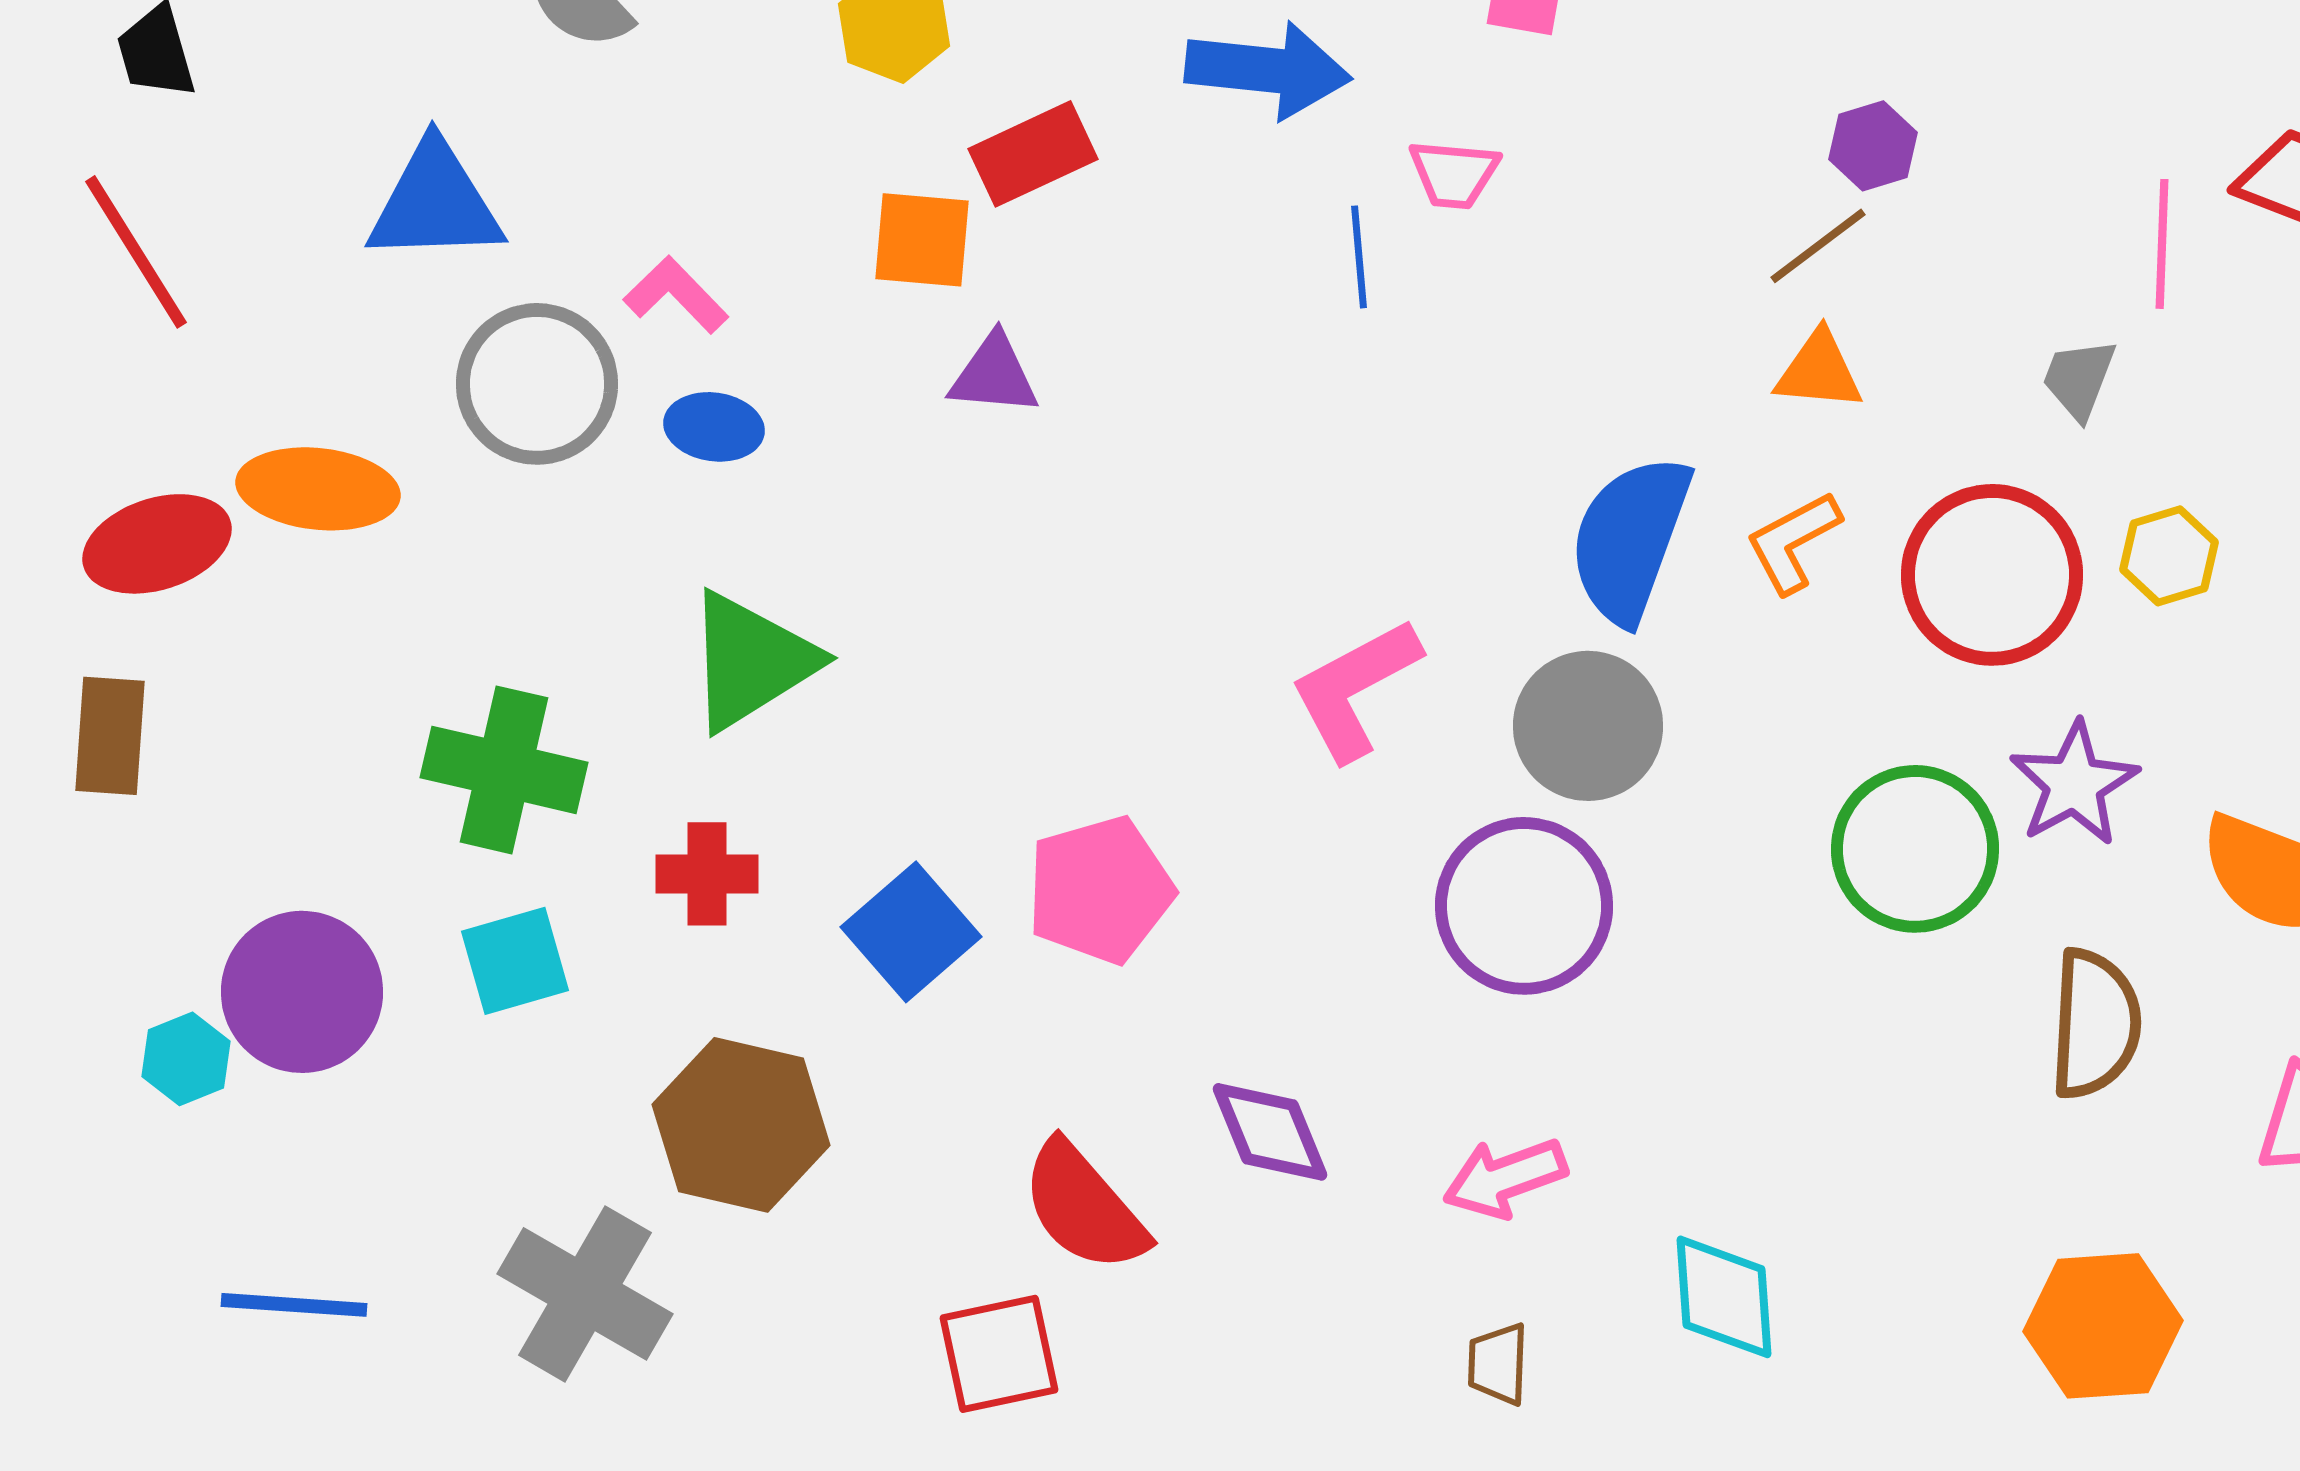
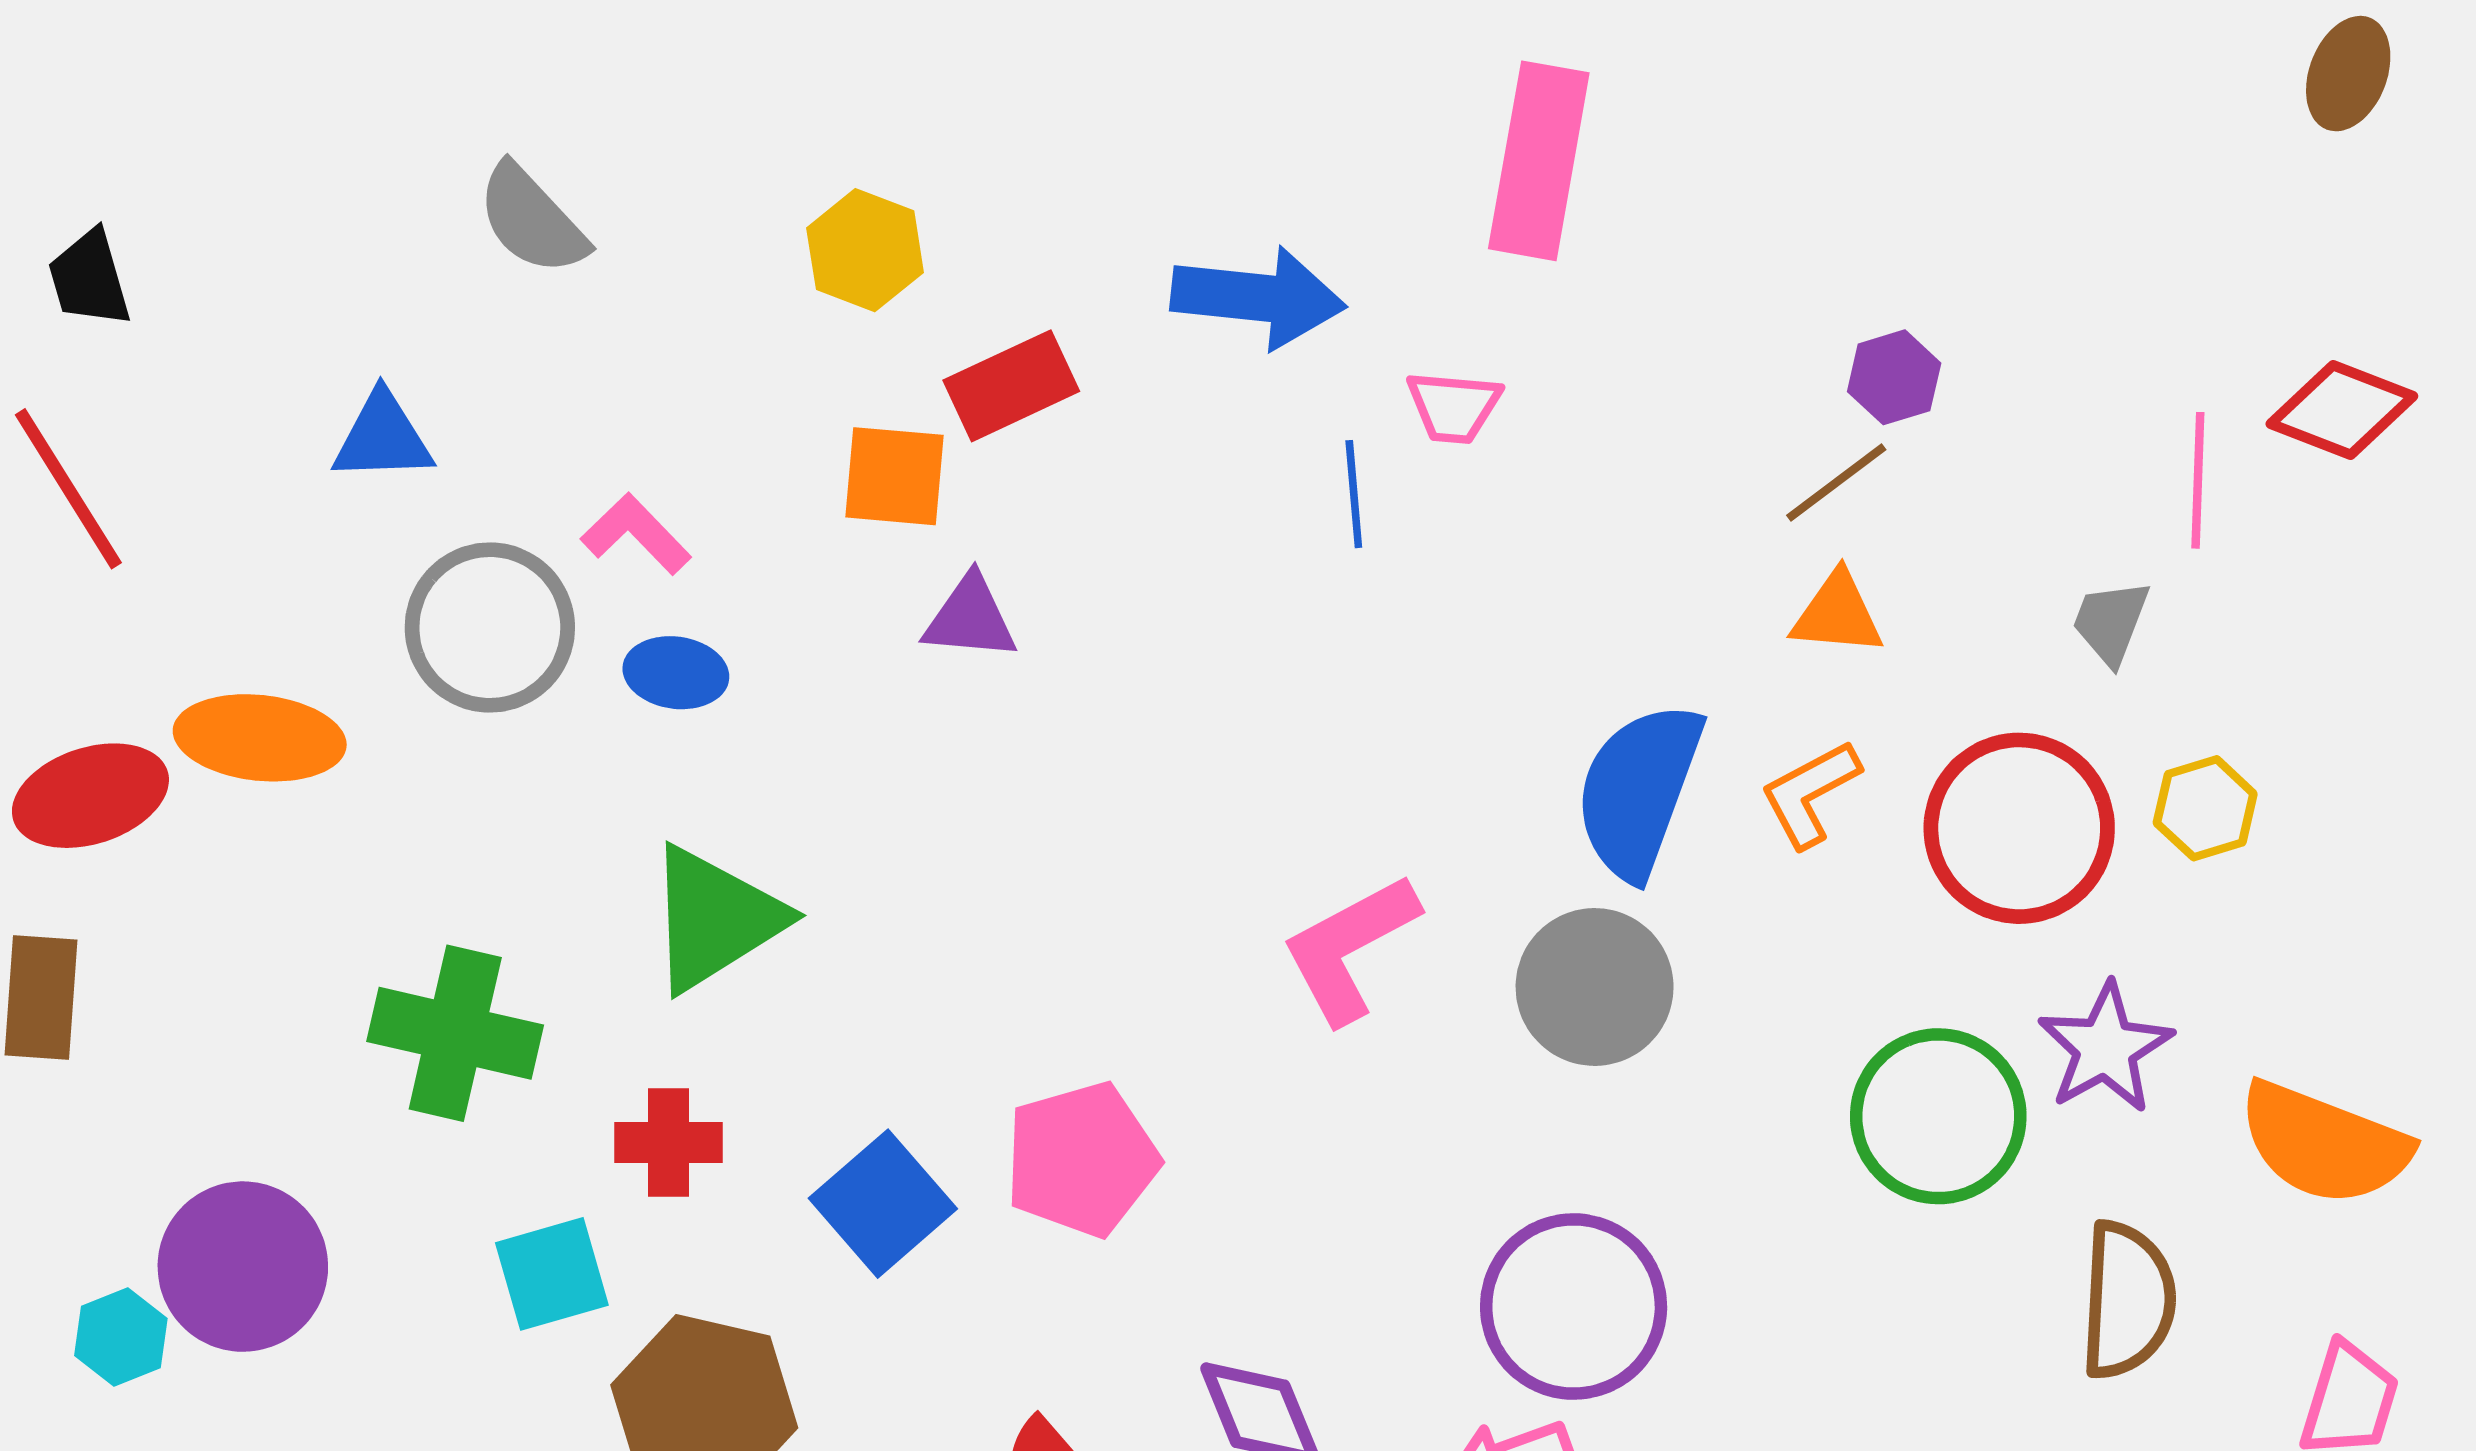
blue triangle: (435, 203) -> (383, 437), size x0.7
purple circle: (1524, 906) -> (1574, 1307), moved
cyan square: (515, 961) -> (552, 1274), moved

